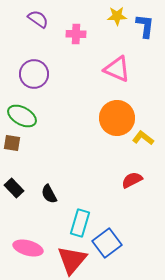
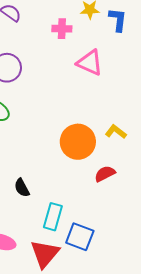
pink cross: (76, 34) -> (62, 29), moved
orange circle: (117, 118) -> (78, 142), moved
blue square: (107, 243) -> (80, 237), turned -32

